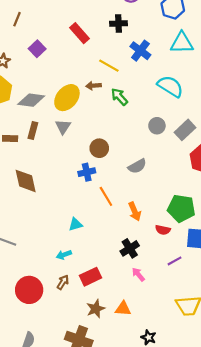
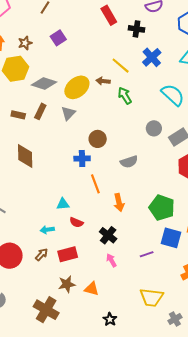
red rectangle: (80, 33) -> (109, 15), moved
red semicircle: (163, 230) -> (76, 222), moved
black cross: (130, 248) -> (108, 235), turned -30

